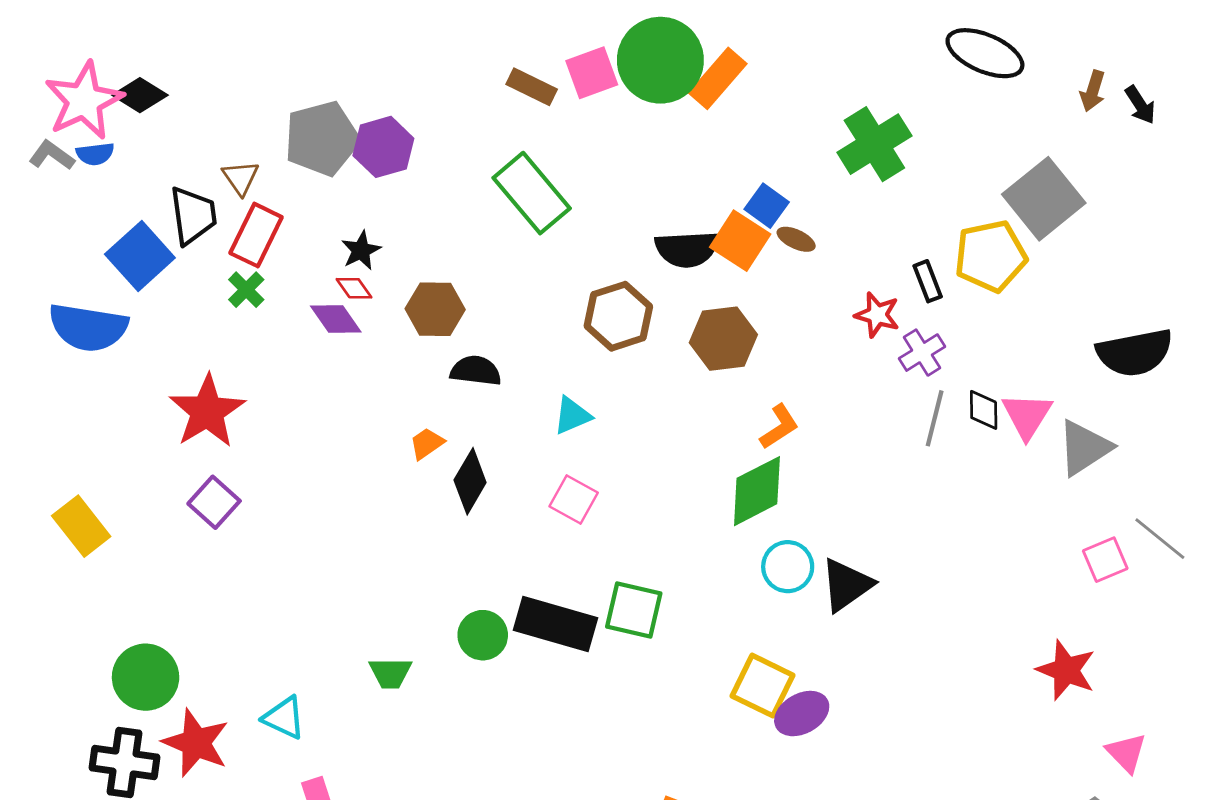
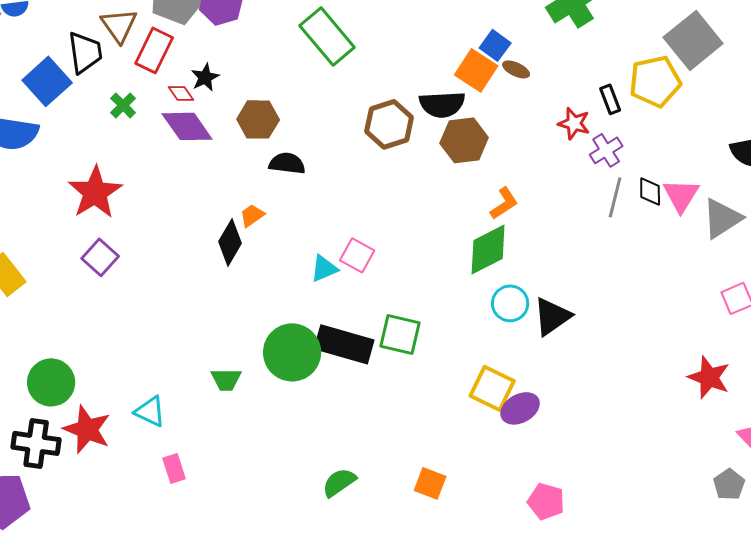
brown triangle: (241, 178) -> (119, 25), size x1.4
red rectangle: (256, 235) -> (154, 50), moved
black semicircle: (687, 249) -> (442, 104), moved
red diamond: (354, 288) -> (181, 93), moved
purple diamond: (336, 319) -> (187, 126), size x1.4
cyan triangle: (572, 416) -> (324, 268), moved
black diamond: (470, 481) -> (230, 242), moved
green circle: (483, 635) -> (292, 352), size x1.6

